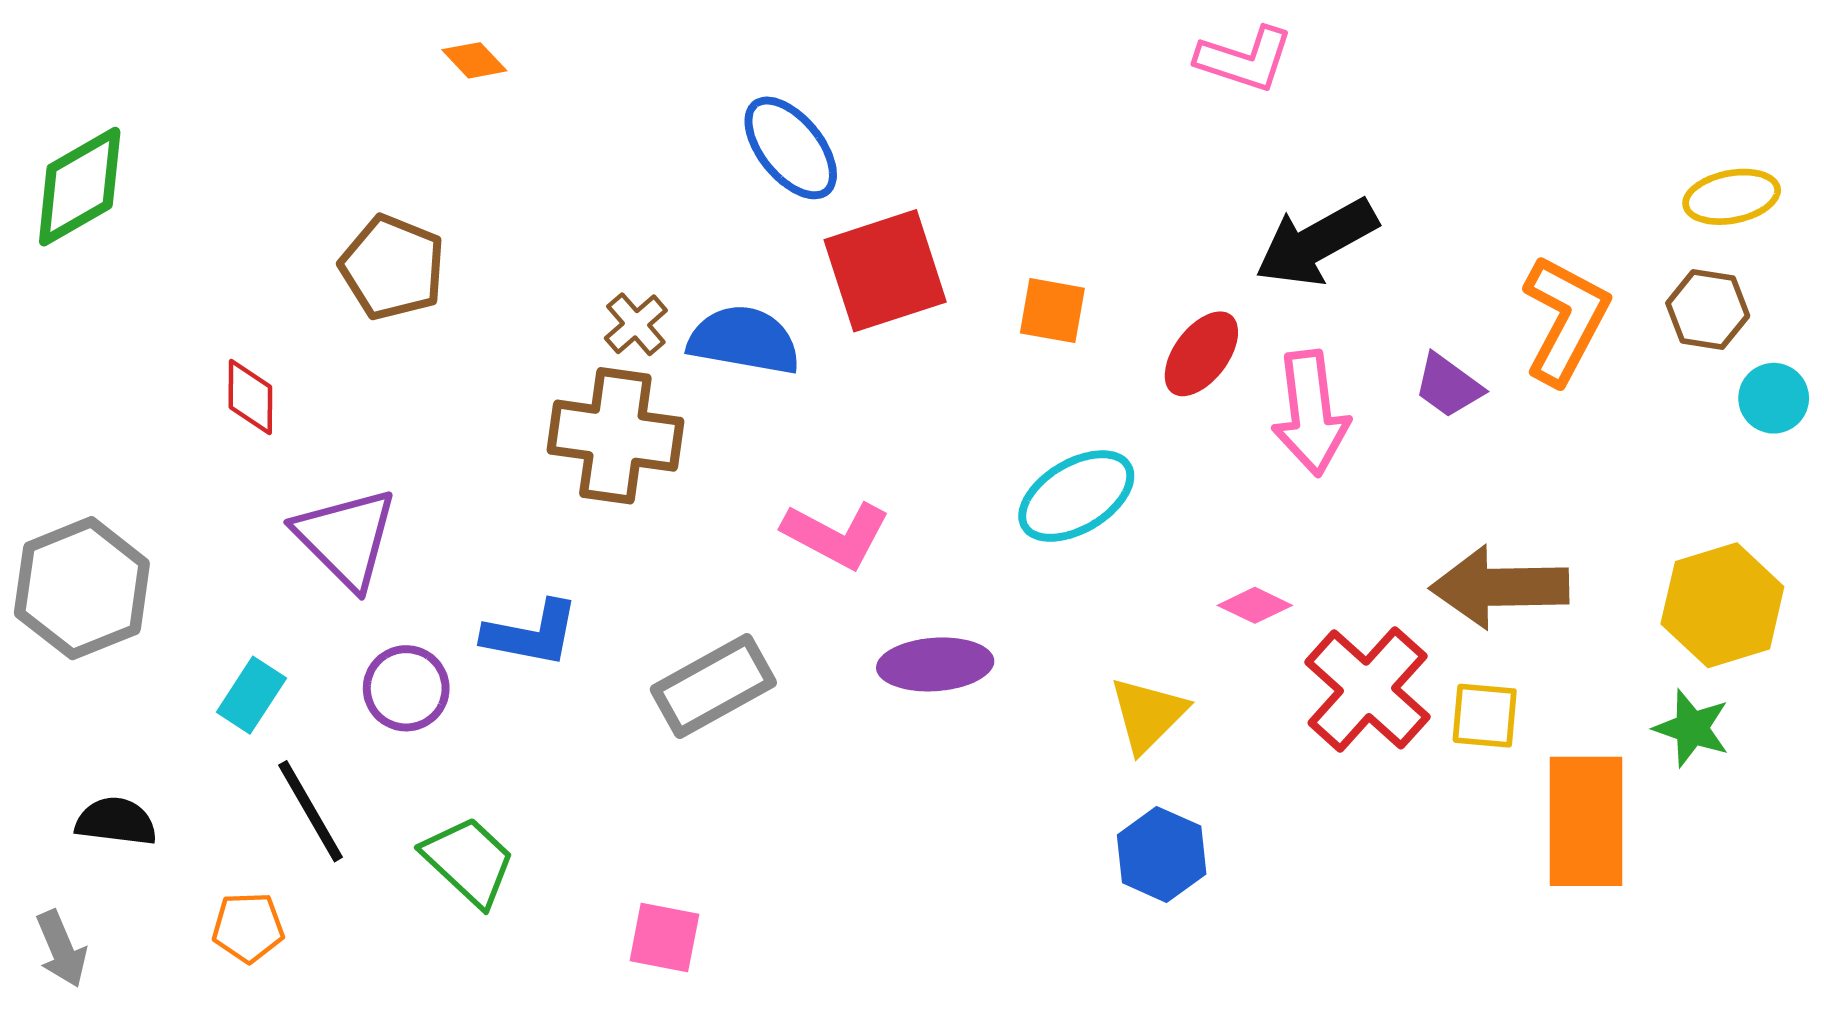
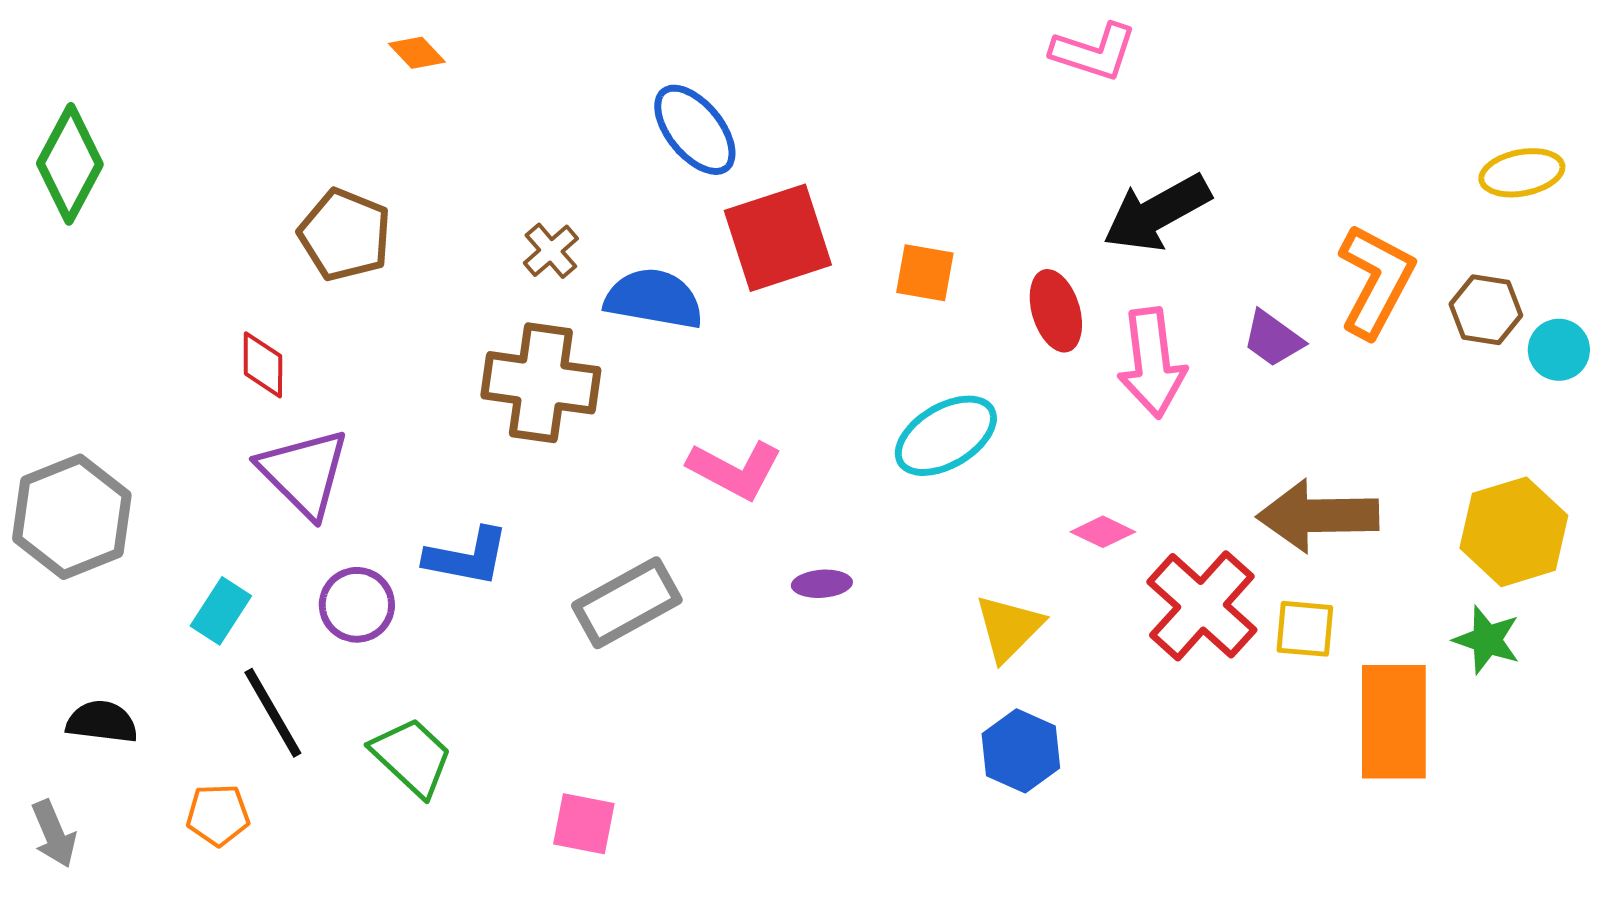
green diamond: (80, 187) -> (70, 164), turned -32
brown hexagon: (1708, 309) -> (1486, 310), moved
brown cross: (636, 324) -> (551, 251), moved
red ellipse: (1201, 354) -> (1056, 311), turned -54
red diamond: (250, 397) -> (263, 365), moved
purple ellipse: (935, 664) -> (822, 584), size x0.6

